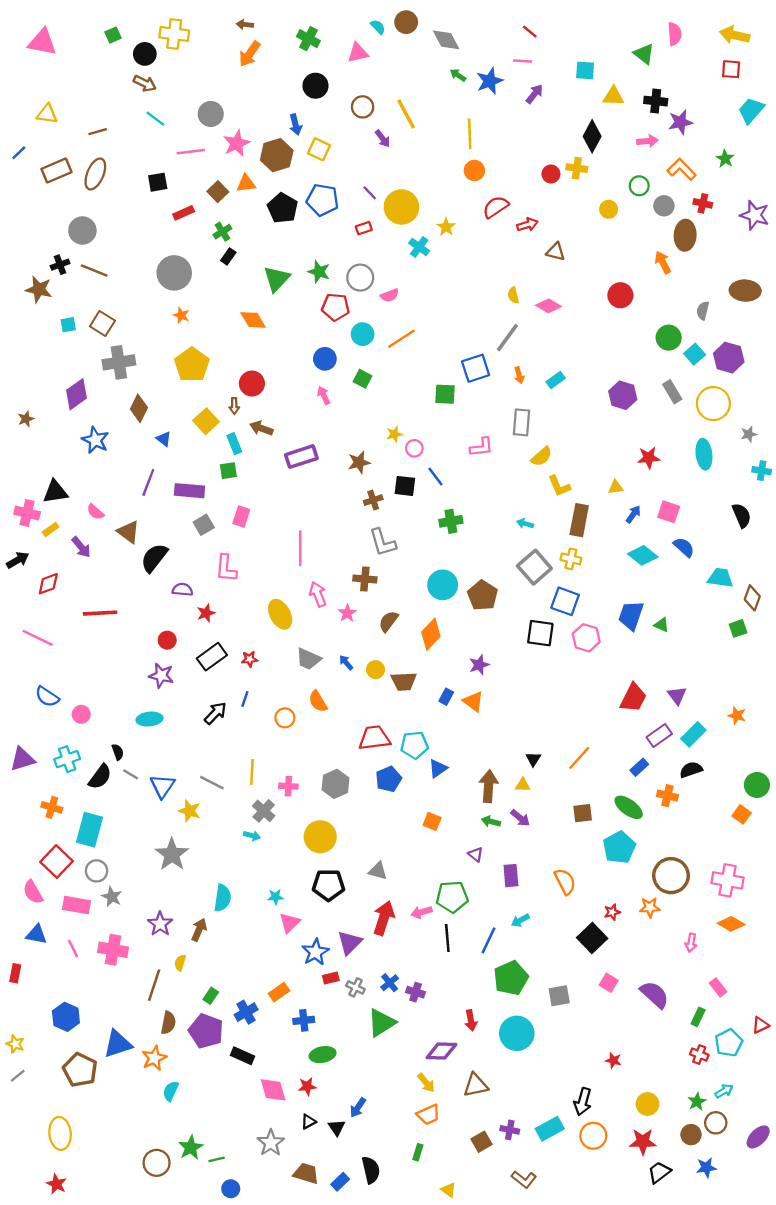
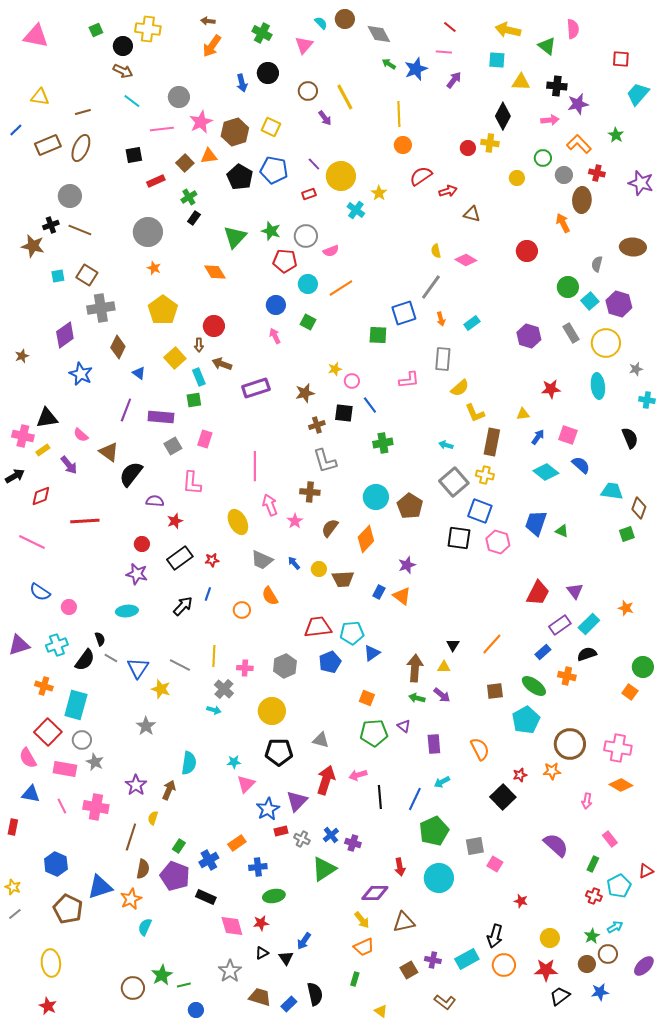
yellow arrow: (735, 35) -> (508, 30), moved
pink triangle: (358, 53) -> (304, 45), turned -36
blue arrow: (295, 125) -> (242, 83), moved
gray star: (172, 854) -> (146, 726), size x0.7
green pentagon: (452, 897) -> (374, 733), moved
pink square: (609, 983) -> (495, 864), moved

